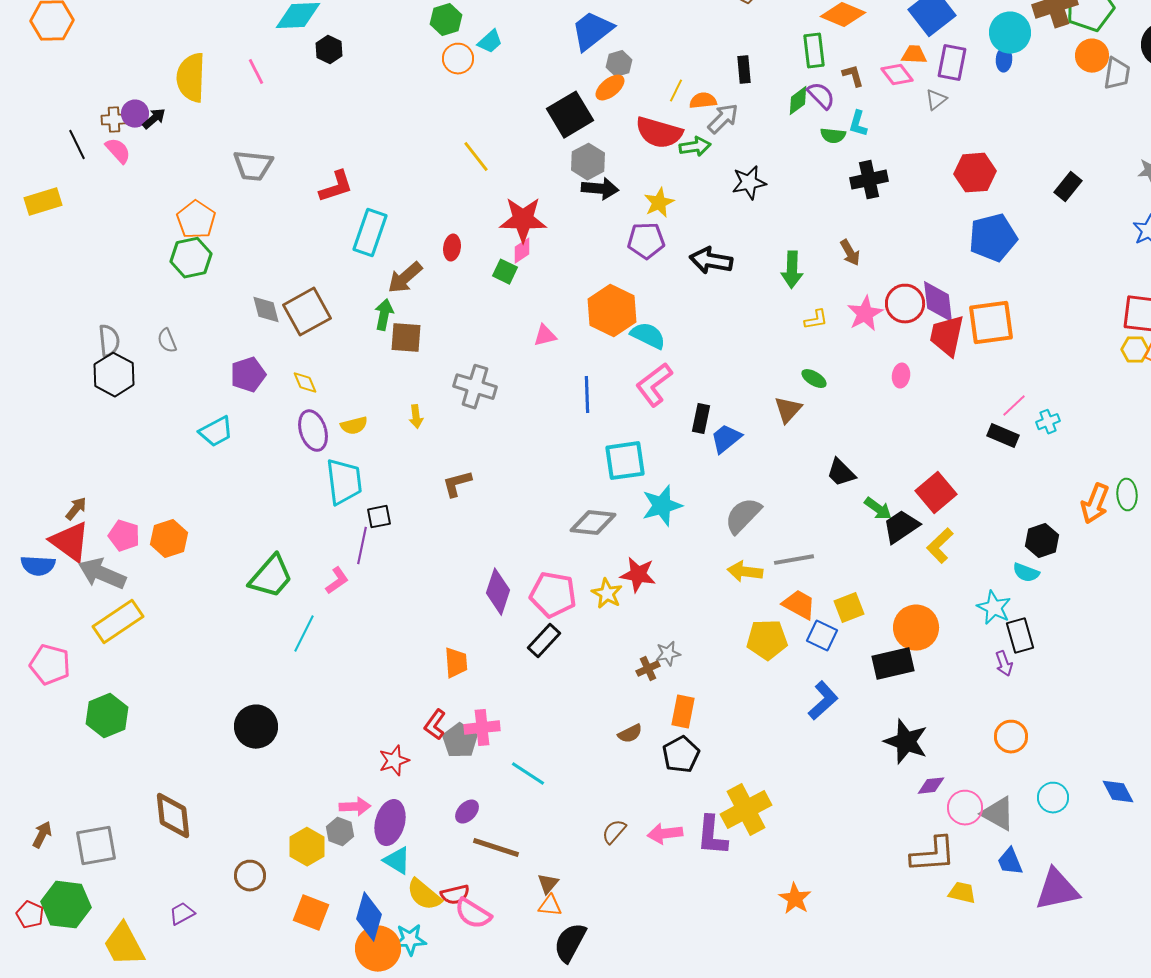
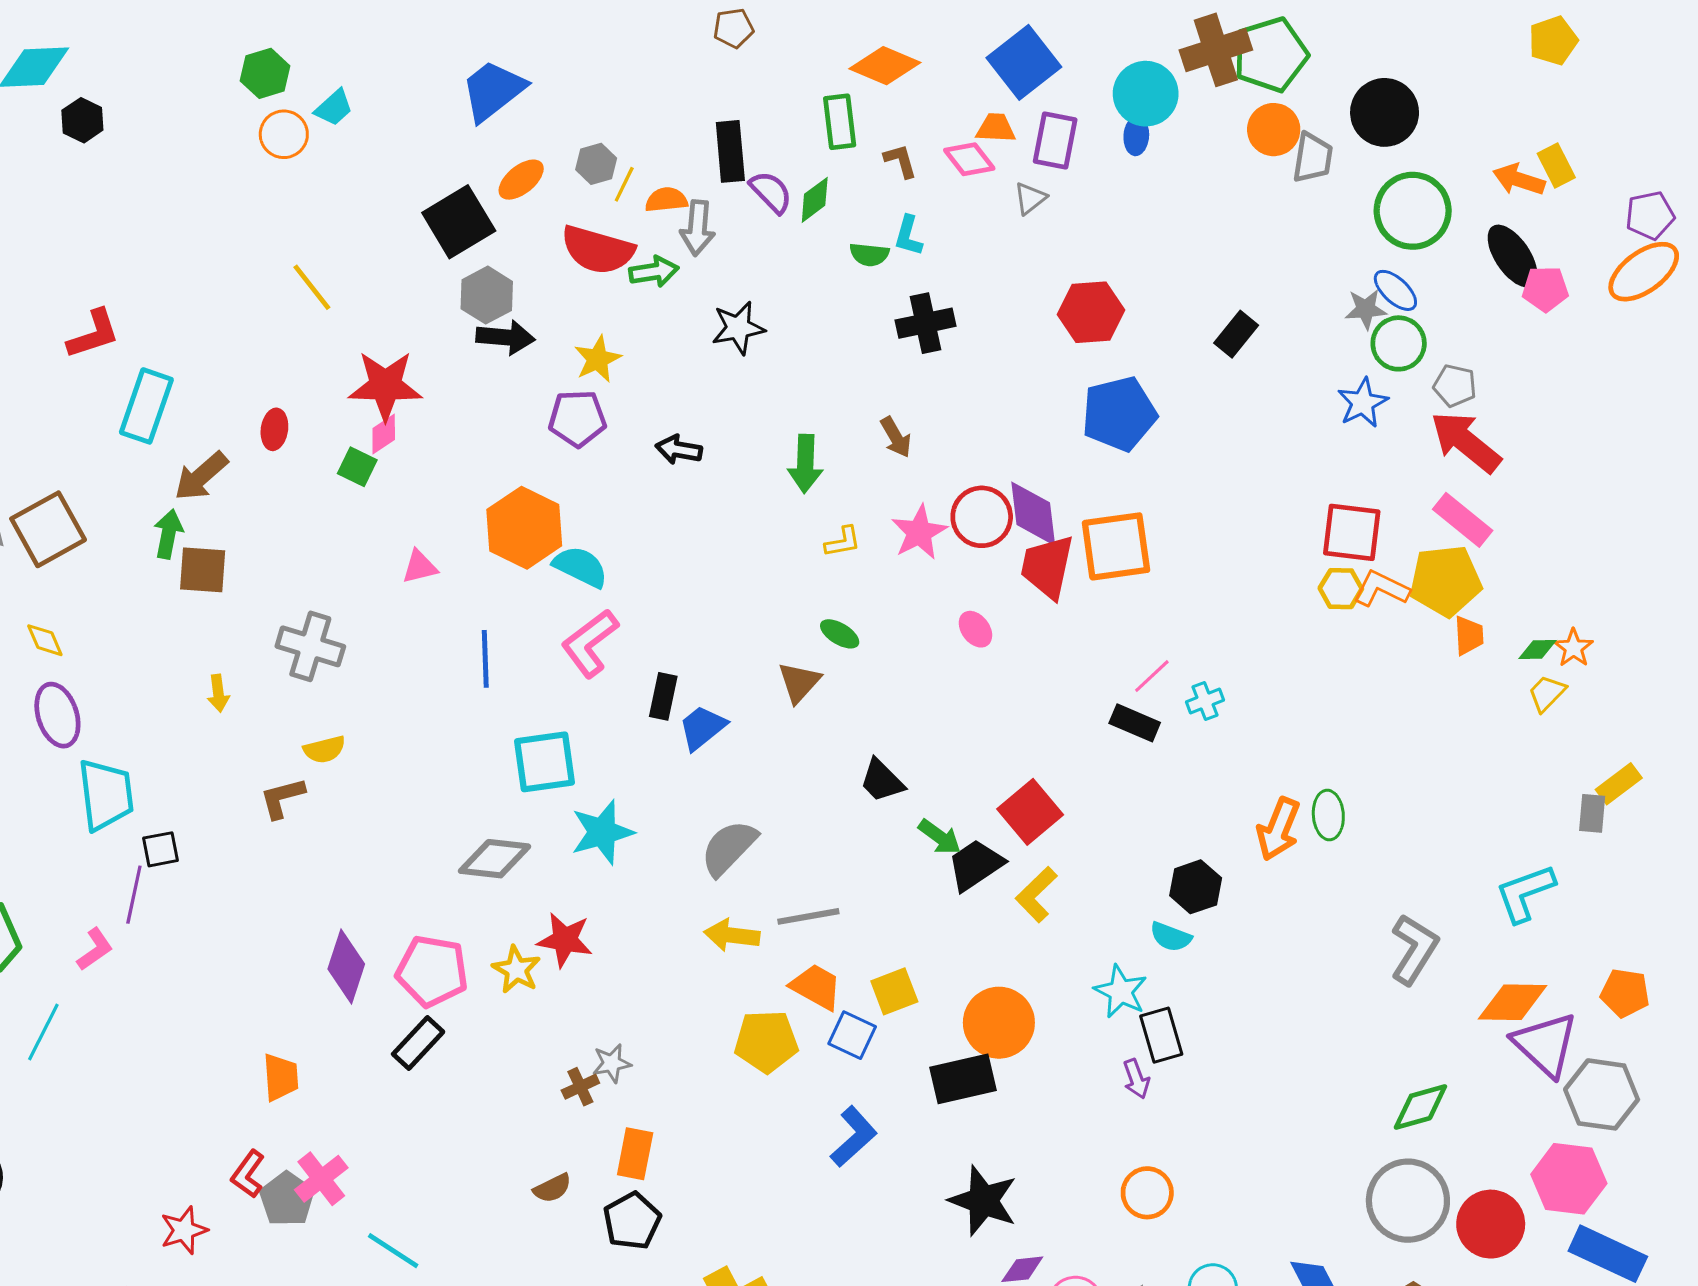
gray hexagon: (619, 64) -> (596, 164), moved
black rectangle: (744, 70) -> (730, 151), size x1.4
purple semicircle: (821, 96) -> (771, 192), moved
gray arrow: (723, 119) -> (698, 228), turned 140
black arrow: (711, 261) -> (679, 450), size x0.7
pink ellipse: (901, 376) -> (975, 629), turned -45
yellow semicircle: (354, 426) -> (324, 749), moved
pink cross: (482, 728) -> (321, 1179), turned -32

